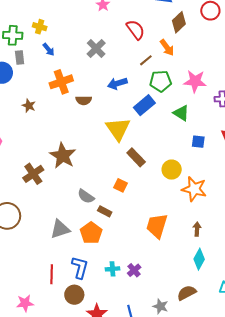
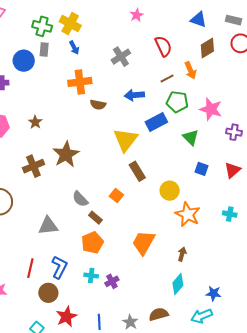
yellow cross: (40, 27) -> (70, 23), size x1.5
brown star: (29, 106) -> (35, 122), moved
orange pentagon: (91, 233) -> (92, 243), moved

